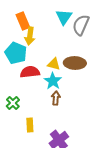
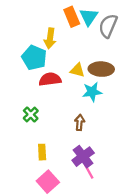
orange rectangle: (23, 21) -> (72, 17), moved
cyan star: (53, 81) -> (92, 92), moved, turned 30
brown arrow: (56, 98) -> (80, 122), moved
yellow rectangle: (30, 125) -> (42, 152), moved

